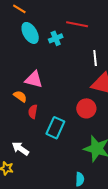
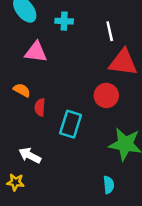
cyan cross: (56, 38) -> (64, 21), moved, turned 32
pink triangle: (34, 79) -> (36, 52), moved

